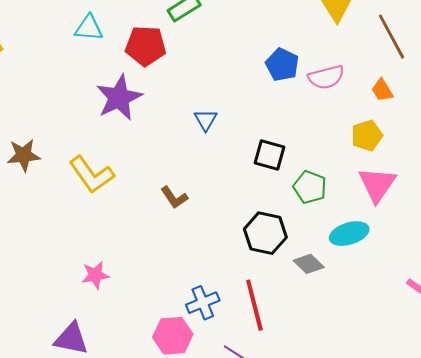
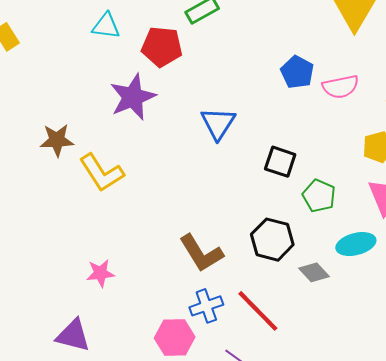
blue triangle: (206, 120) -> (218, 123), size x1.5
brown star: (24, 155) -> (57, 140), moved
brown L-shape: (174, 197) -> (201, 253), moved, size x1.6
red line: (254, 305) -> (258, 311), turned -33

